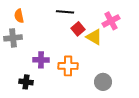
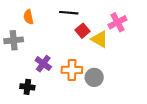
orange semicircle: (19, 16) -> (28, 17), moved
purple cross: (41, 60) -> (43, 64), turned 35
gray circle: (103, 82) -> (94, 77), moved

